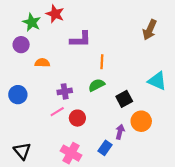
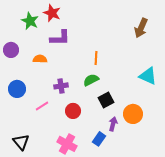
purple L-shape: (81, 39) -> (60, 38), moved
purple circle: (21, 45) -> (11, 50), moved
black square: (124, 99) -> (106, 100), moved
pink line: (57, 112) -> (42, 106), moved

